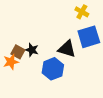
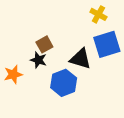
brown square: (18, 52) -> (44, 44), moved, turned 32

